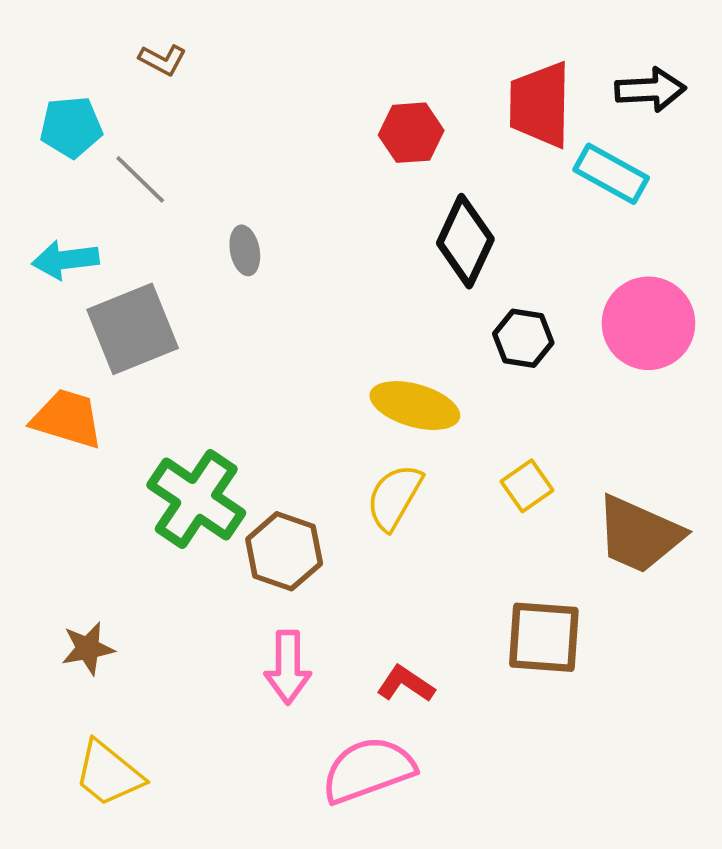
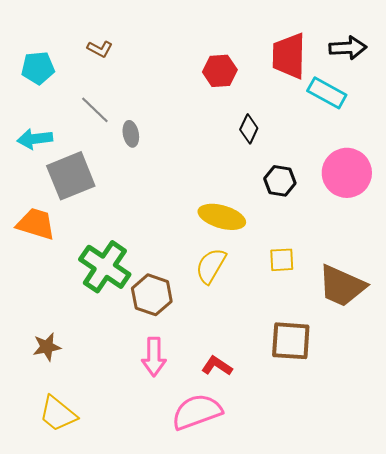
brown L-shape: (163, 60) -> (100, 49), moved
gray line: (140, 179) -> (95, 110), moved
black diamond: (465, 241) -> (249, 129), size x0.6
yellow square: (527, 486) -> (282, 260), turned 32

